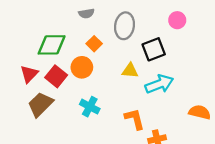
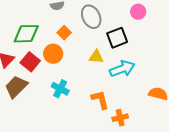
gray ellipse: (125, 26) -> (91, 17), turned -35

